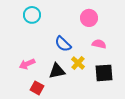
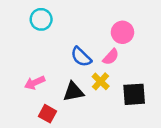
pink circle: (89, 18) -> (122, 32), moved
pink semicircle: (99, 44) -> (111, 57), moved, turned 120

